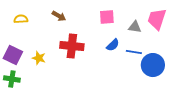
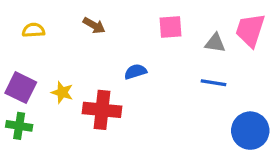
blue semicircle: (113, 45) -> (135, 72), moved, turned -152
red cross: (72, 46) -> (102, 110), moved
blue circle: (153, 65) -> (250, 131), moved

